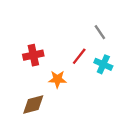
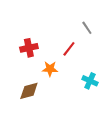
cyan cross: (103, 64) -> (90, 81), moved

